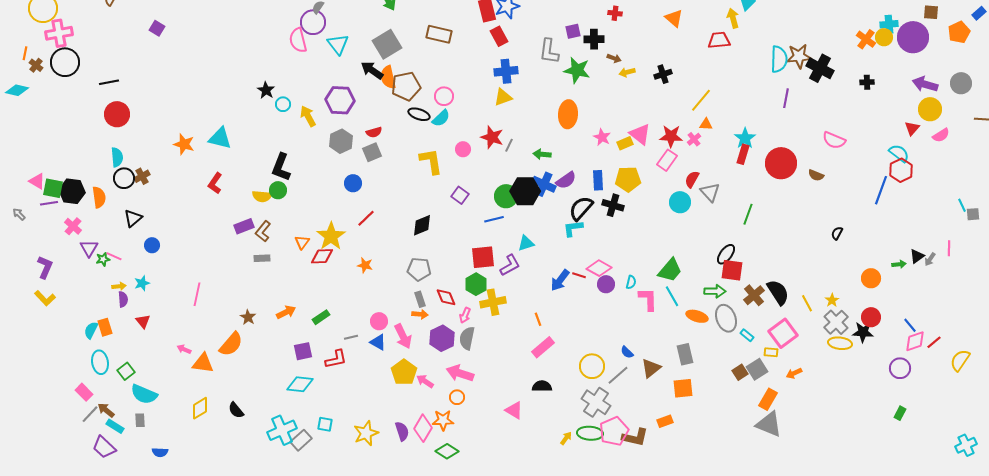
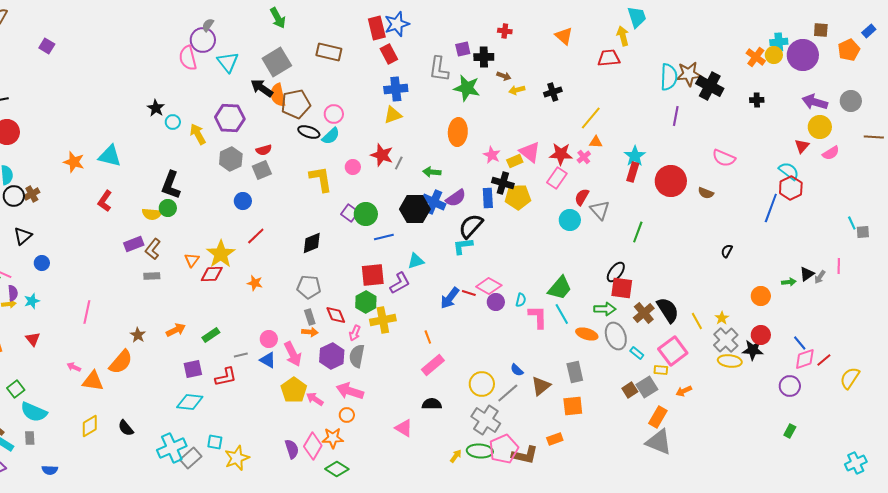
green circle: (506, 196) -> (366, 214), moved
black cross: (613, 205) -> (503, 183), moved
purple semicircle: (123, 299) -> (13, 293), moved
yellow star: (366, 433) -> (237, 458), moved

